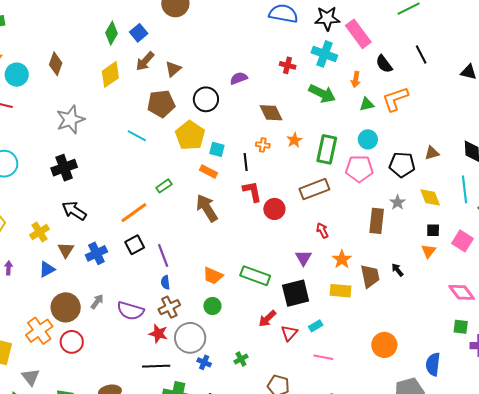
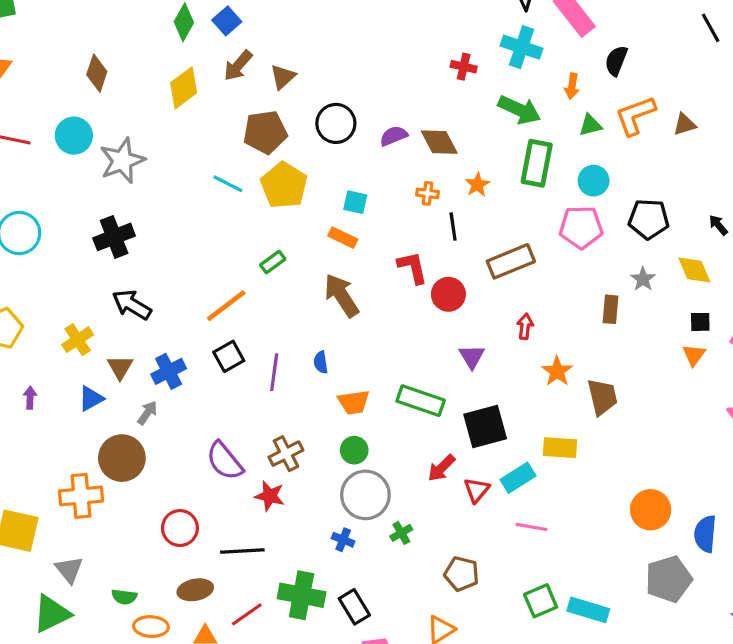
black line: (421, 55) -> (711, 28), moved
black semicircle: (384, 64) -> (616, 61), turned 60
cyan circle: (17, 75) -> (74, 136), moved
purple semicircle: (239, 78) -> (394, 136), moved
yellow pentagon: (190, 135) -> (284, 185), moved
green rectangle: (327, 149) -> (537, 163), moved
brown triangle: (432, 153) -> (685, 124), moved
black line: (246, 162) -> (453, 226), moved
brown rectangle: (377, 221) -> (610, 309), size x0.7
red arrow: (322, 230) -> (525, 326), turned 35
purple line: (163, 255) -> (274, 372), turned 30
purple triangle: (303, 258) -> (472, 356), moved
black arrow: (398, 270) -> (718, 225), moved
orange trapezoid: (213, 276) -> (354, 402), turned -30
blue semicircle: (165, 282) -> (321, 362), moved
yellow rectangle: (341, 291) -> (560, 448), moved
gray arrow: (97, 302) -> (147, 413), moved
purple semicircle: (130, 311) -> (225, 461), turned 36
cyan rectangle: (316, 326) -> (518, 478), size x1.5
orange cross: (39, 331) -> (81, 496), turned 32
gray circle: (190, 338) -> (365, 495), moved
red circle: (72, 342) -> (180, 528), moved
orange circle: (384, 345) -> (651, 510), moved
black line: (156, 366) -> (242, 551), moved

